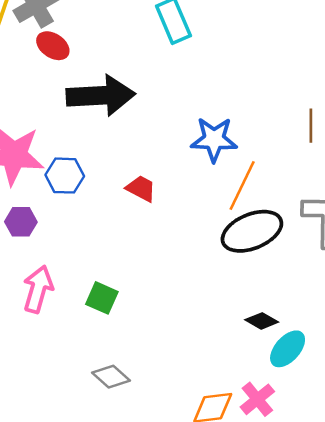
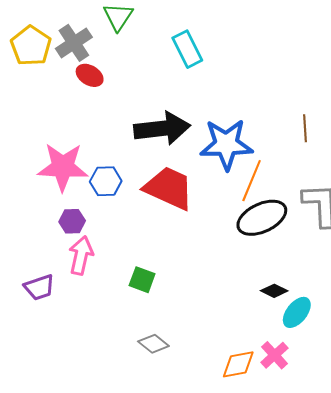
black arrow: (101, 96) -> (162, 128), moved
blue star: (214, 139) -> (226, 144), size x1.4
red trapezoid: (141, 188) -> (169, 188), size x2.0
pink arrow: (38, 289) -> (81, 255), moved

